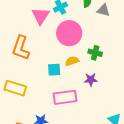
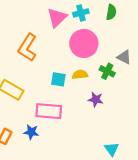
gray triangle: (103, 10) -> (124, 57), moved
pink rectangle: (65, 97) -> (49, 111), moved

